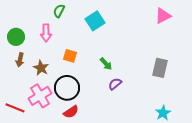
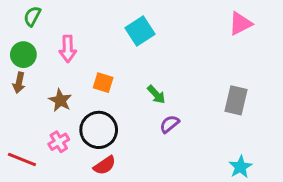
green semicircle: (59, 11) -> (32, 16), moved
brown arrow: (20, 60) -> (19, 83), moved
pink cross: (40, 96) -> (59, 142), size x0.6

